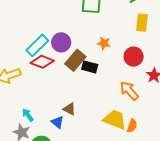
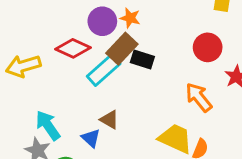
orange star: (104, 43) -> (130, 18), moved
cyan rectangle: (37, 45) -> (104, 70), moved
cyan arrow: (28, 115) -> (48, 125), size x1.5

